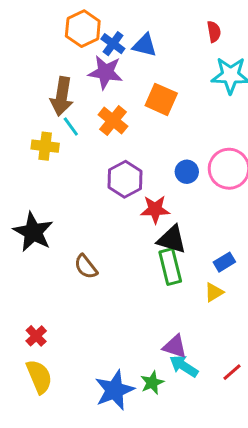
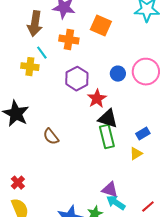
orange cross: (113, 121) -> (69, 40), turned -30
cyan line: (71, 127) -> (42, 53), moved
yellow cross: (45, 146) -> (30, 67), moved
red star: (155, 209) -> (97, 99), turned -30

